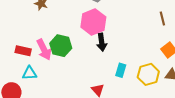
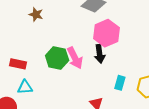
pink hexagon: (93, 22) -> (106, 33), moved
pink arrow: (44, 49) -> (75, 58), moved

